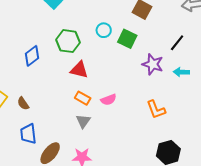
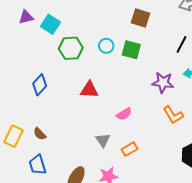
green hexagon: (68, 41) -> (71, 48), moved
purple star: (153, 64) -> (163, 83), moved
orange rectangle: (83, 98) -> (129, 149), moved, turned -49
blue trapezoid: (28, 134) -> (38, 165), moved

